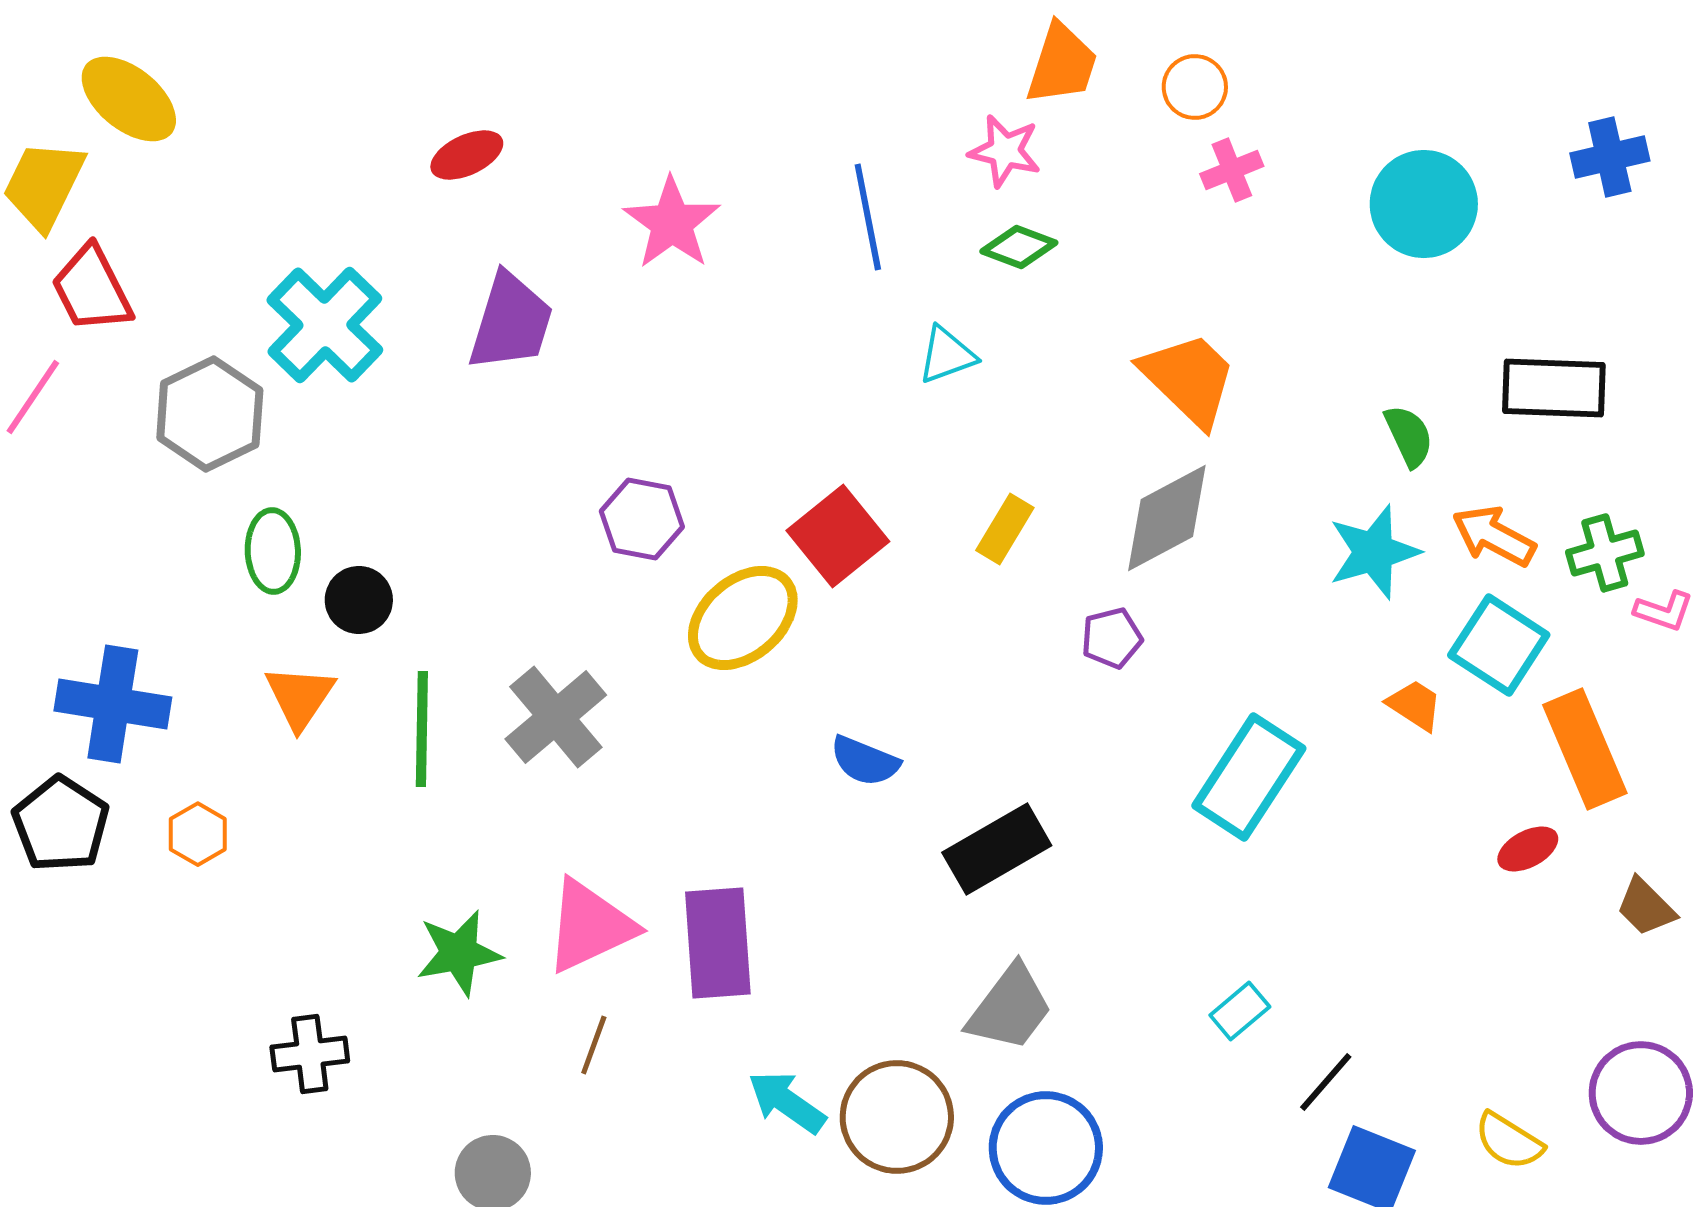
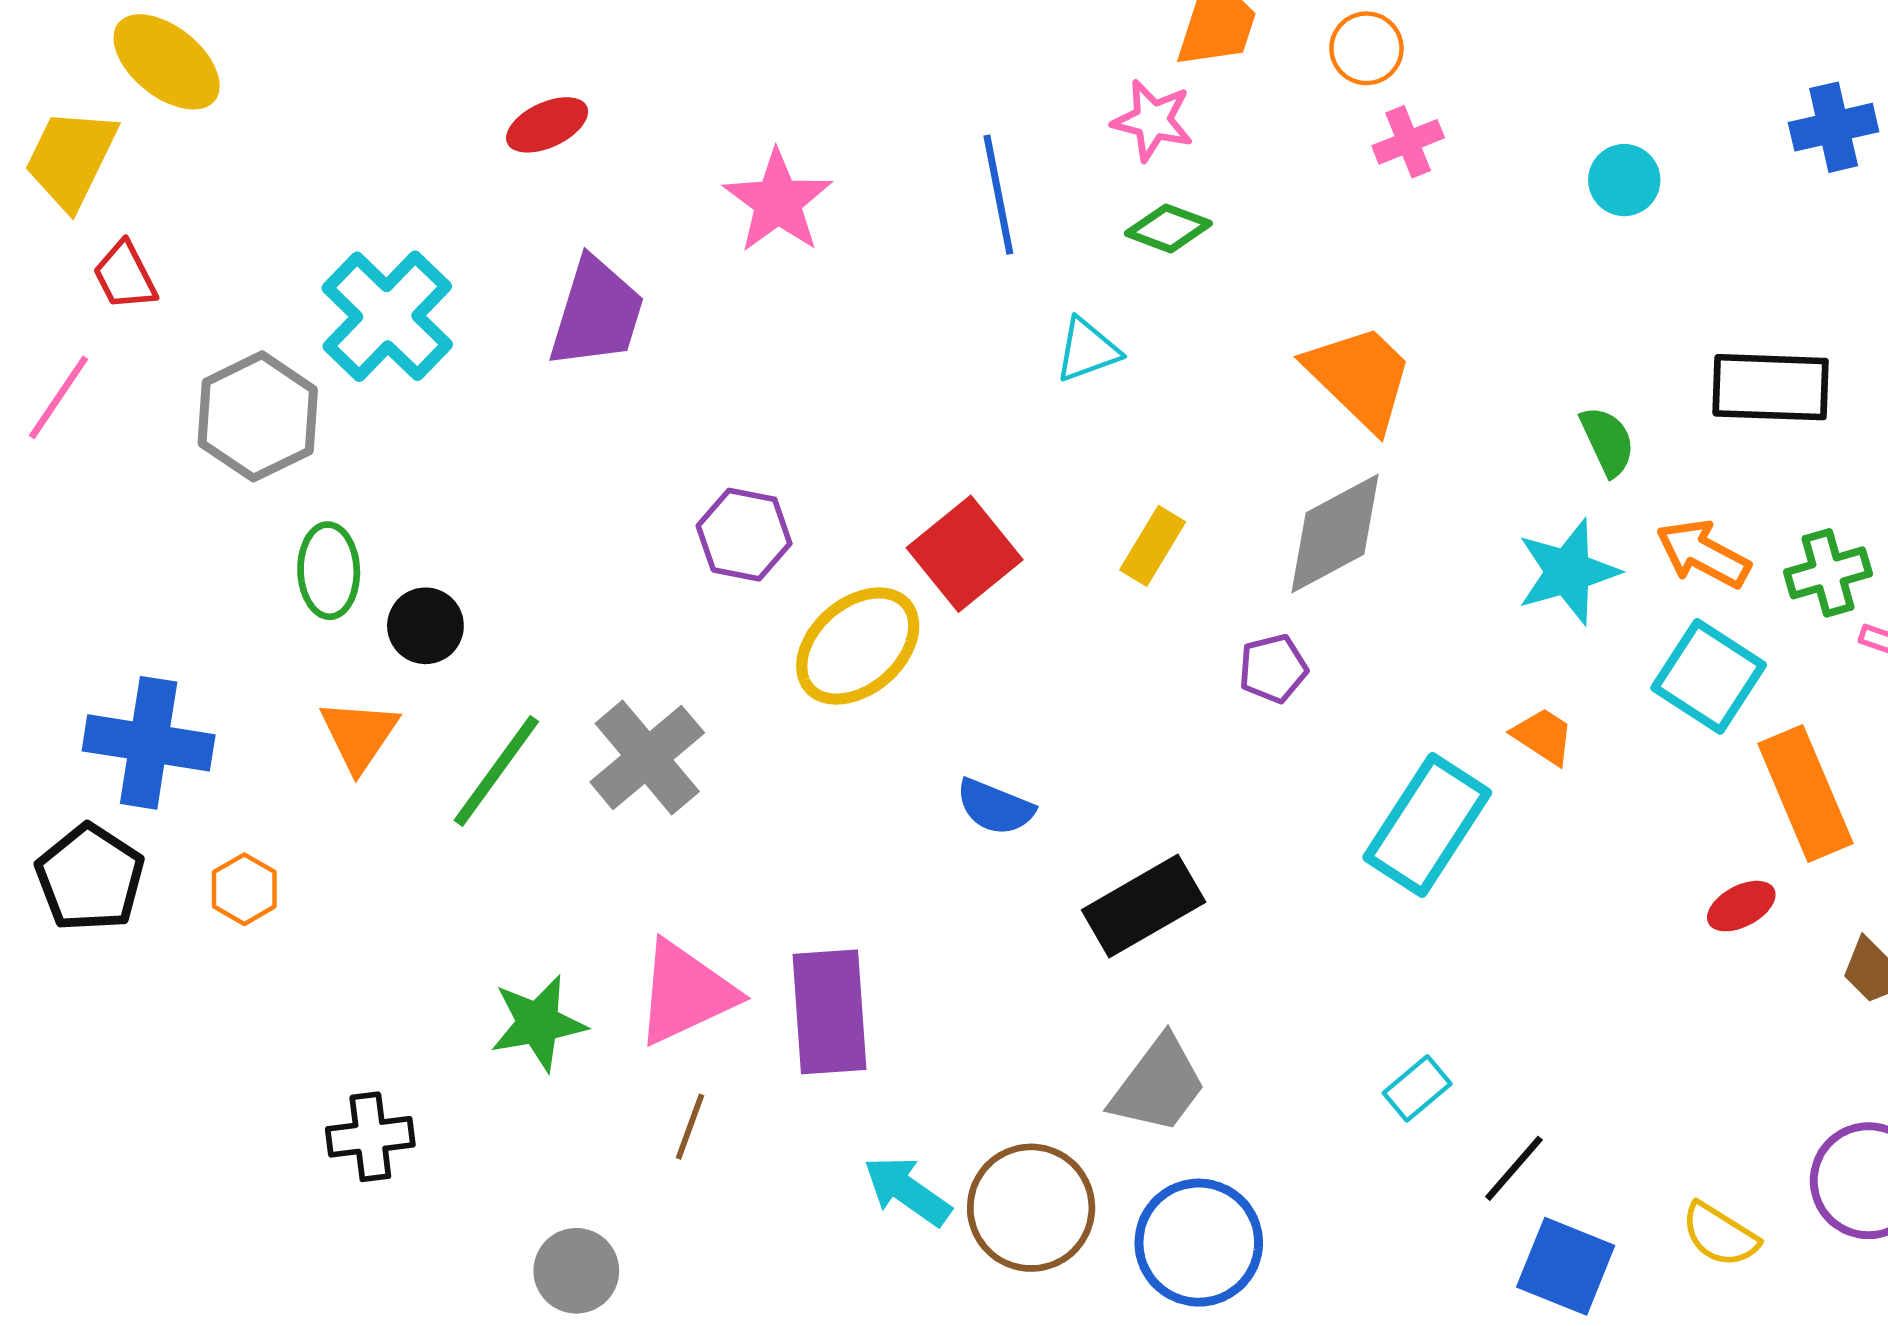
cyan circle: (1424, 204) -> (1624, 180), size x0.6
red trapezoid: (92, 289) -> (125, 276), size x0.7
orange trapezoid: (1415, 705) -> (1543, 736), moved
green line: (422, 729) -> (496, 771), turned 35

